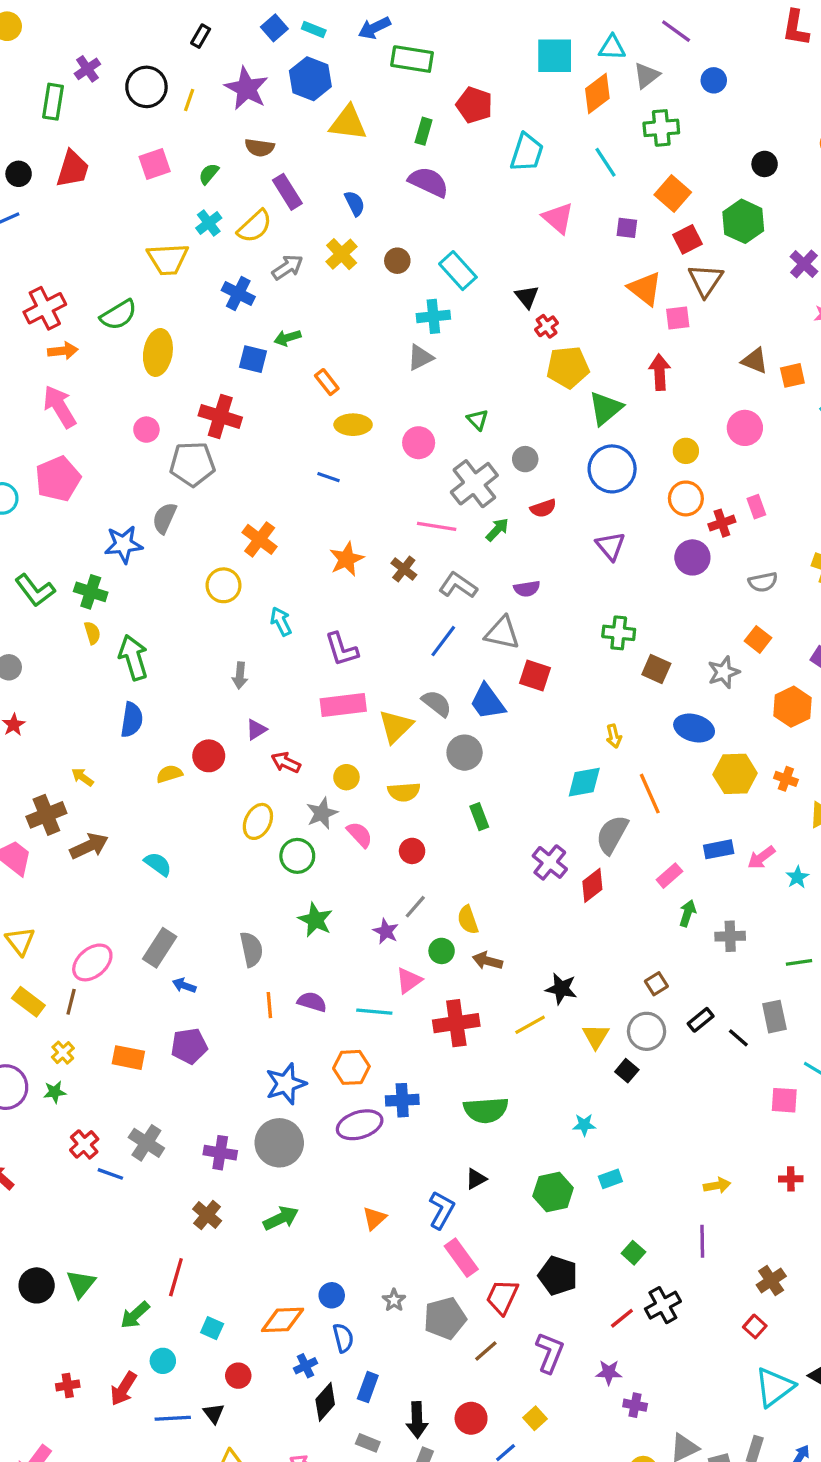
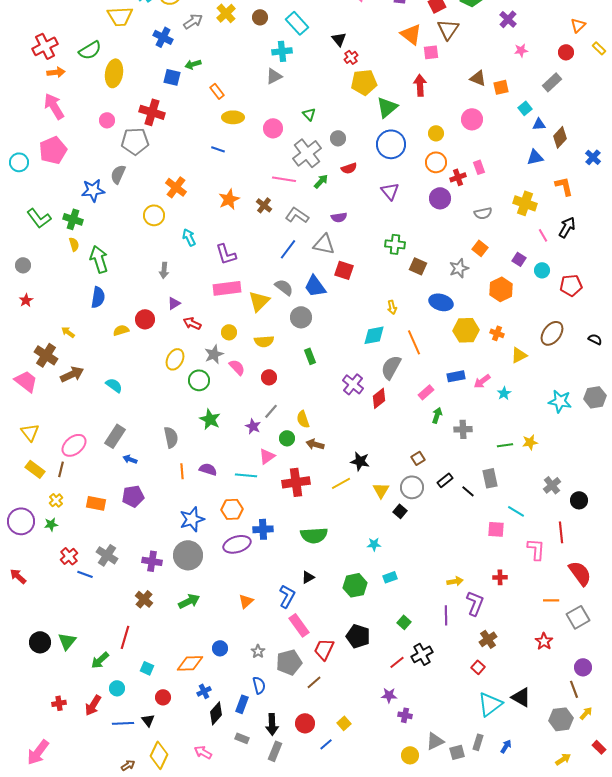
brown cross: (46, 815) -> (46, 355), turned -35
blue semicircle: (343, 1338) -> (259, 685), moved
purple L-shape: (550, 1353) -> (475, 603), moved

